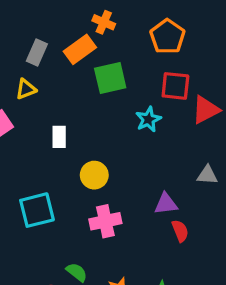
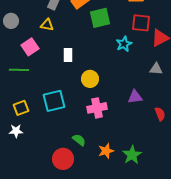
yellow triangle: (26, 89) -> (47, 25), turned 32
gray triangle: (207, 175) -> (156, 69), moved
red semicircle: (180, 231) -> (160, 114), moved

